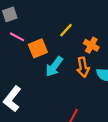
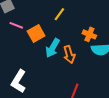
orange cross: (91, 45) -> (89, 34), moved
orange arrow: (83, 67) -> (69, 54), moved

